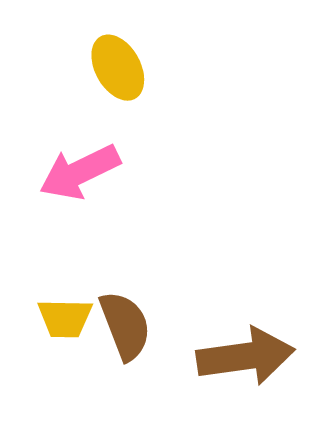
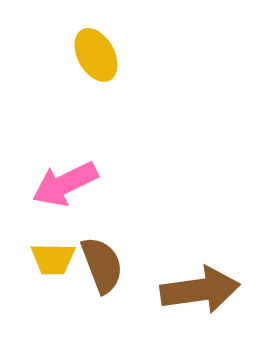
pink arrow: (80, 172) -> (65, 184), moved

